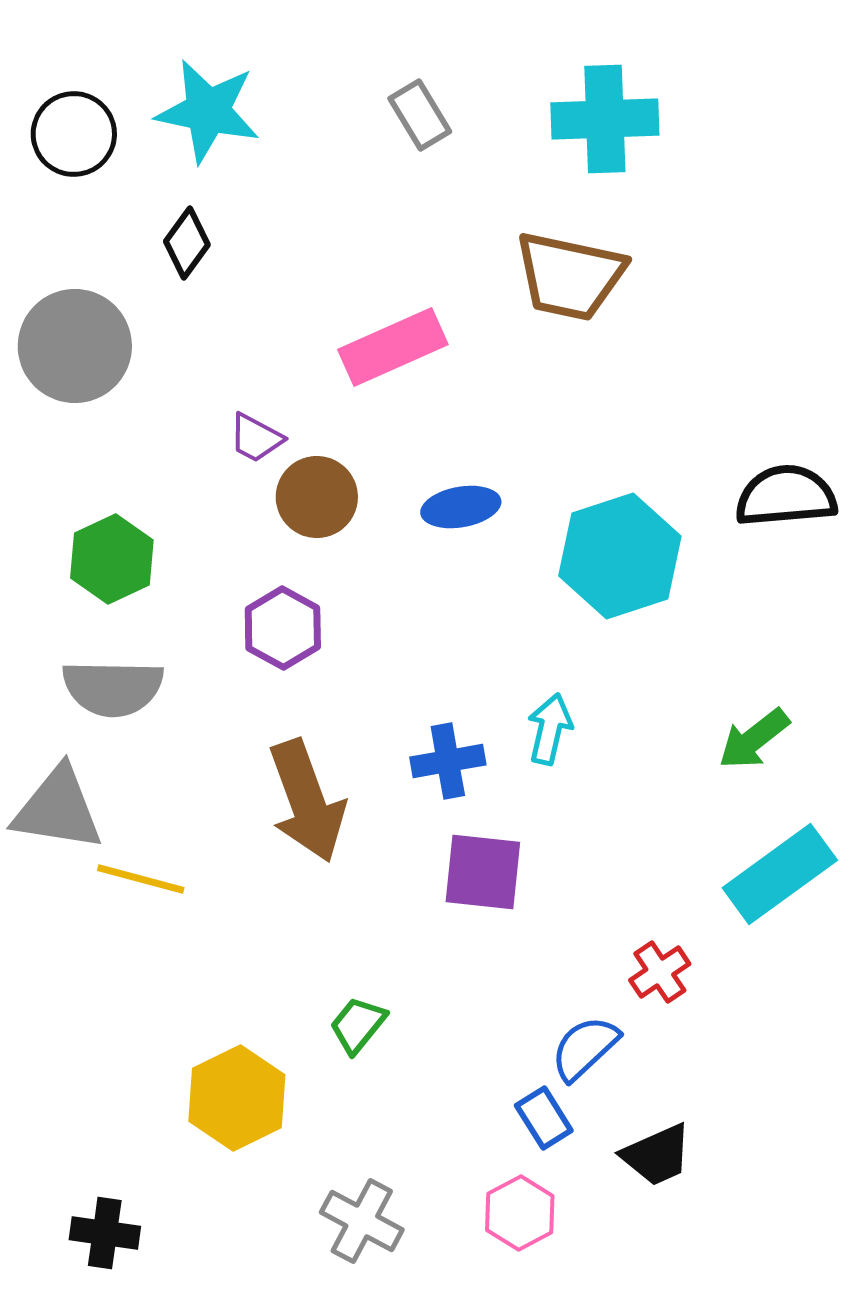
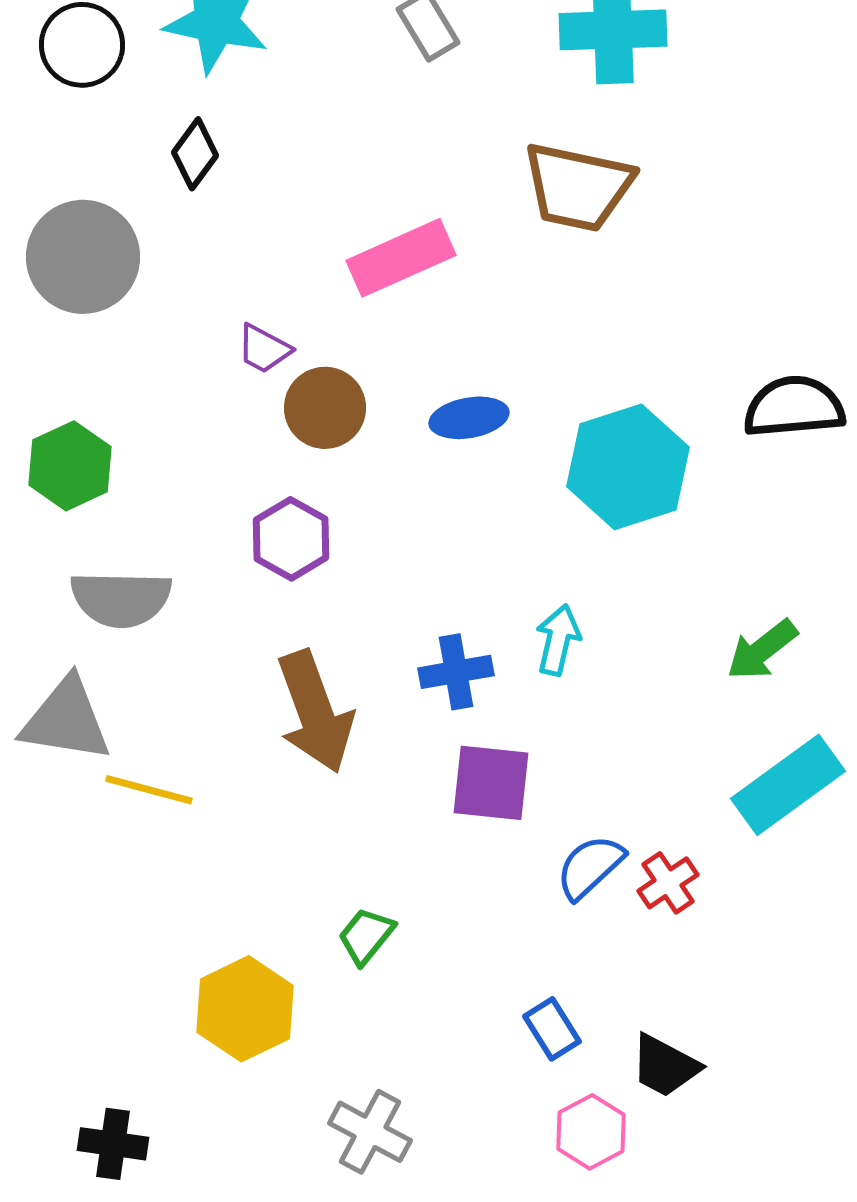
green hexagon: (112, 559) -> (70, 466), moved
blue semicircle: (585, 1048) -> (590, 867), moved
black trapezoid: (657, 1155) -> (665, 1066), turned 52
pink hexagon: (520, 1213) -> (591, 1132), moved

